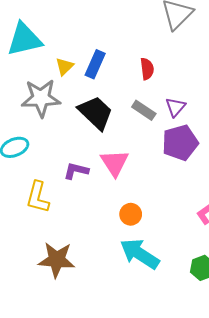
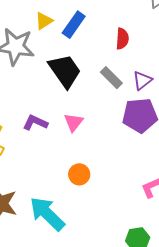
pink triangle: (115, 163) -> (74, 122), size x0.7
cyan arrow: (140, 254) -> (47, 214), moved

